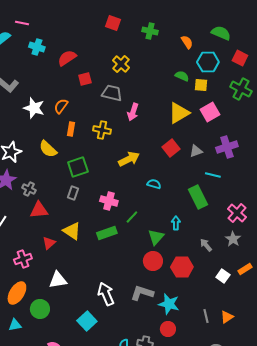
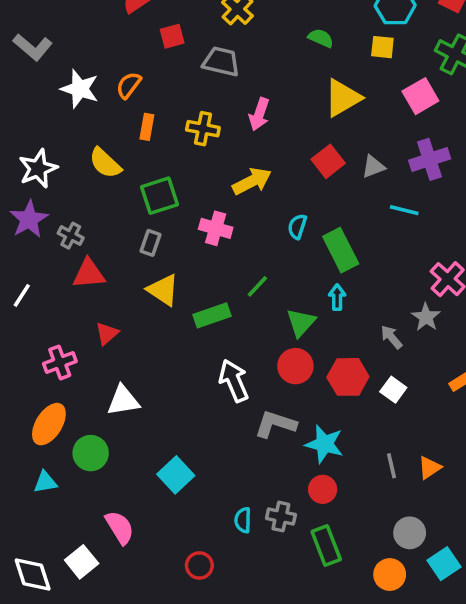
green semicircle: (182, 76) -> (321, 38), moved
pink arrow: (133, 112) -> (259, 114), moved
pink square: (210, 112) -> (420, 96), moved
cyan semicircle: (154, 184) -> (297, 227), turned -88
green rectangle: (198, 197) -> (341, 250), moved
pink cross: (109, 201) -> (216, 228), moved
yellow triangle: (72, 231) -> (163, 290), moved
gray star: (233, 239) -> (426, 317), moved
white square: (223, 276) -> (393, 390), moved
white arrow: (106, 294) -> (234, 381), moved

